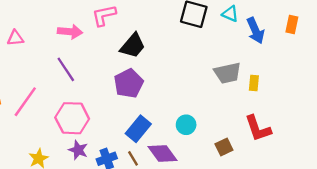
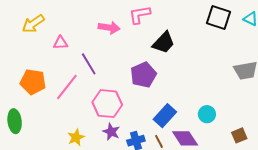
pink triangle: (15, 38) -> (60, 43), moved
purple line: (66, 69) -> (89, 64), moved
purple pentagon: (129, 83) -> (143, 75), moved

